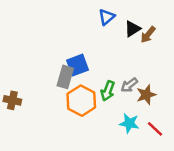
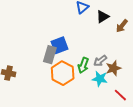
brown arrow: (148, 35) -> (122, 26), moved
cyan star: (129, 123) -> (100, 79), moved

